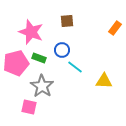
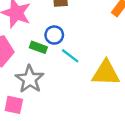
green rectangle: (39, 58) -> (38, 47), moved
yellow triangle: (104, 81) -> (106, 73), size x1.4

